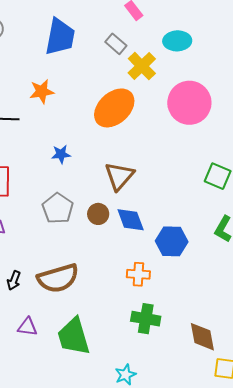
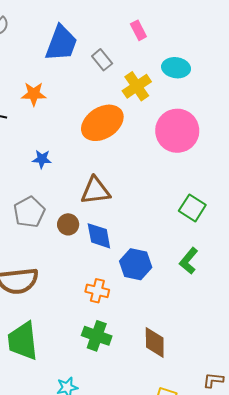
gray rectangle: (116, 44) -> (102, 60), moved
brown triangle: (119, 176) -> (96, 191), turned 32
brown diamond: (202, 337) -> (155, 342), moved

